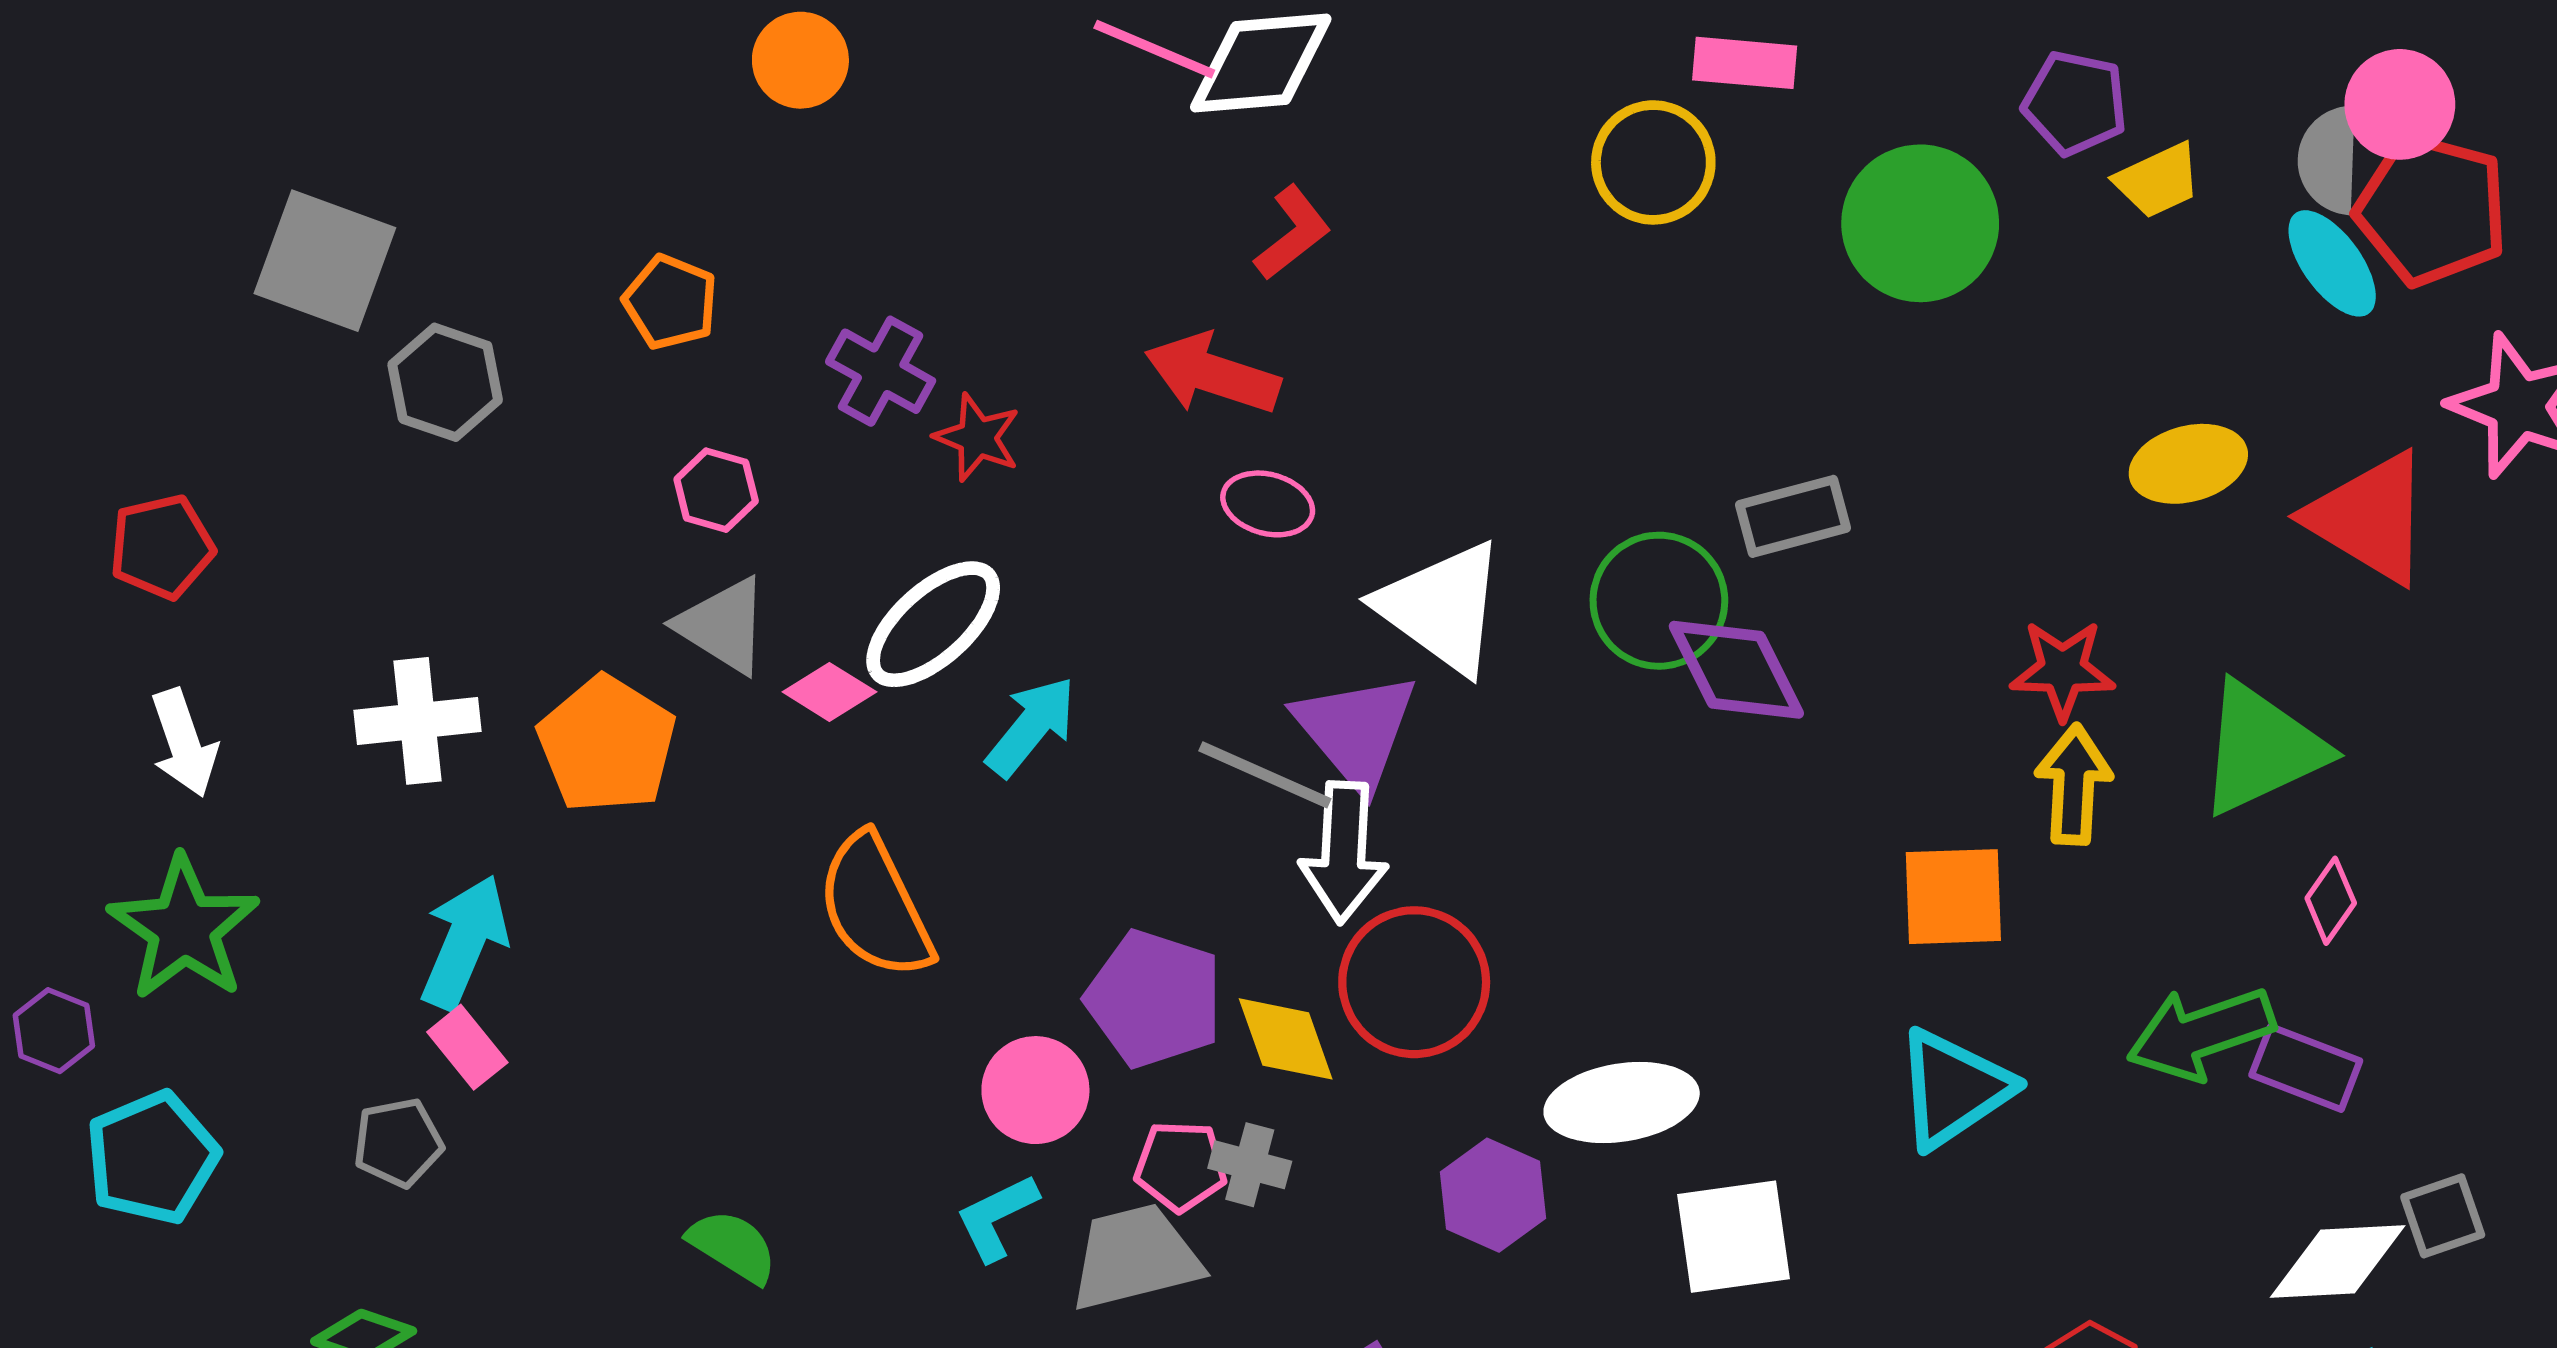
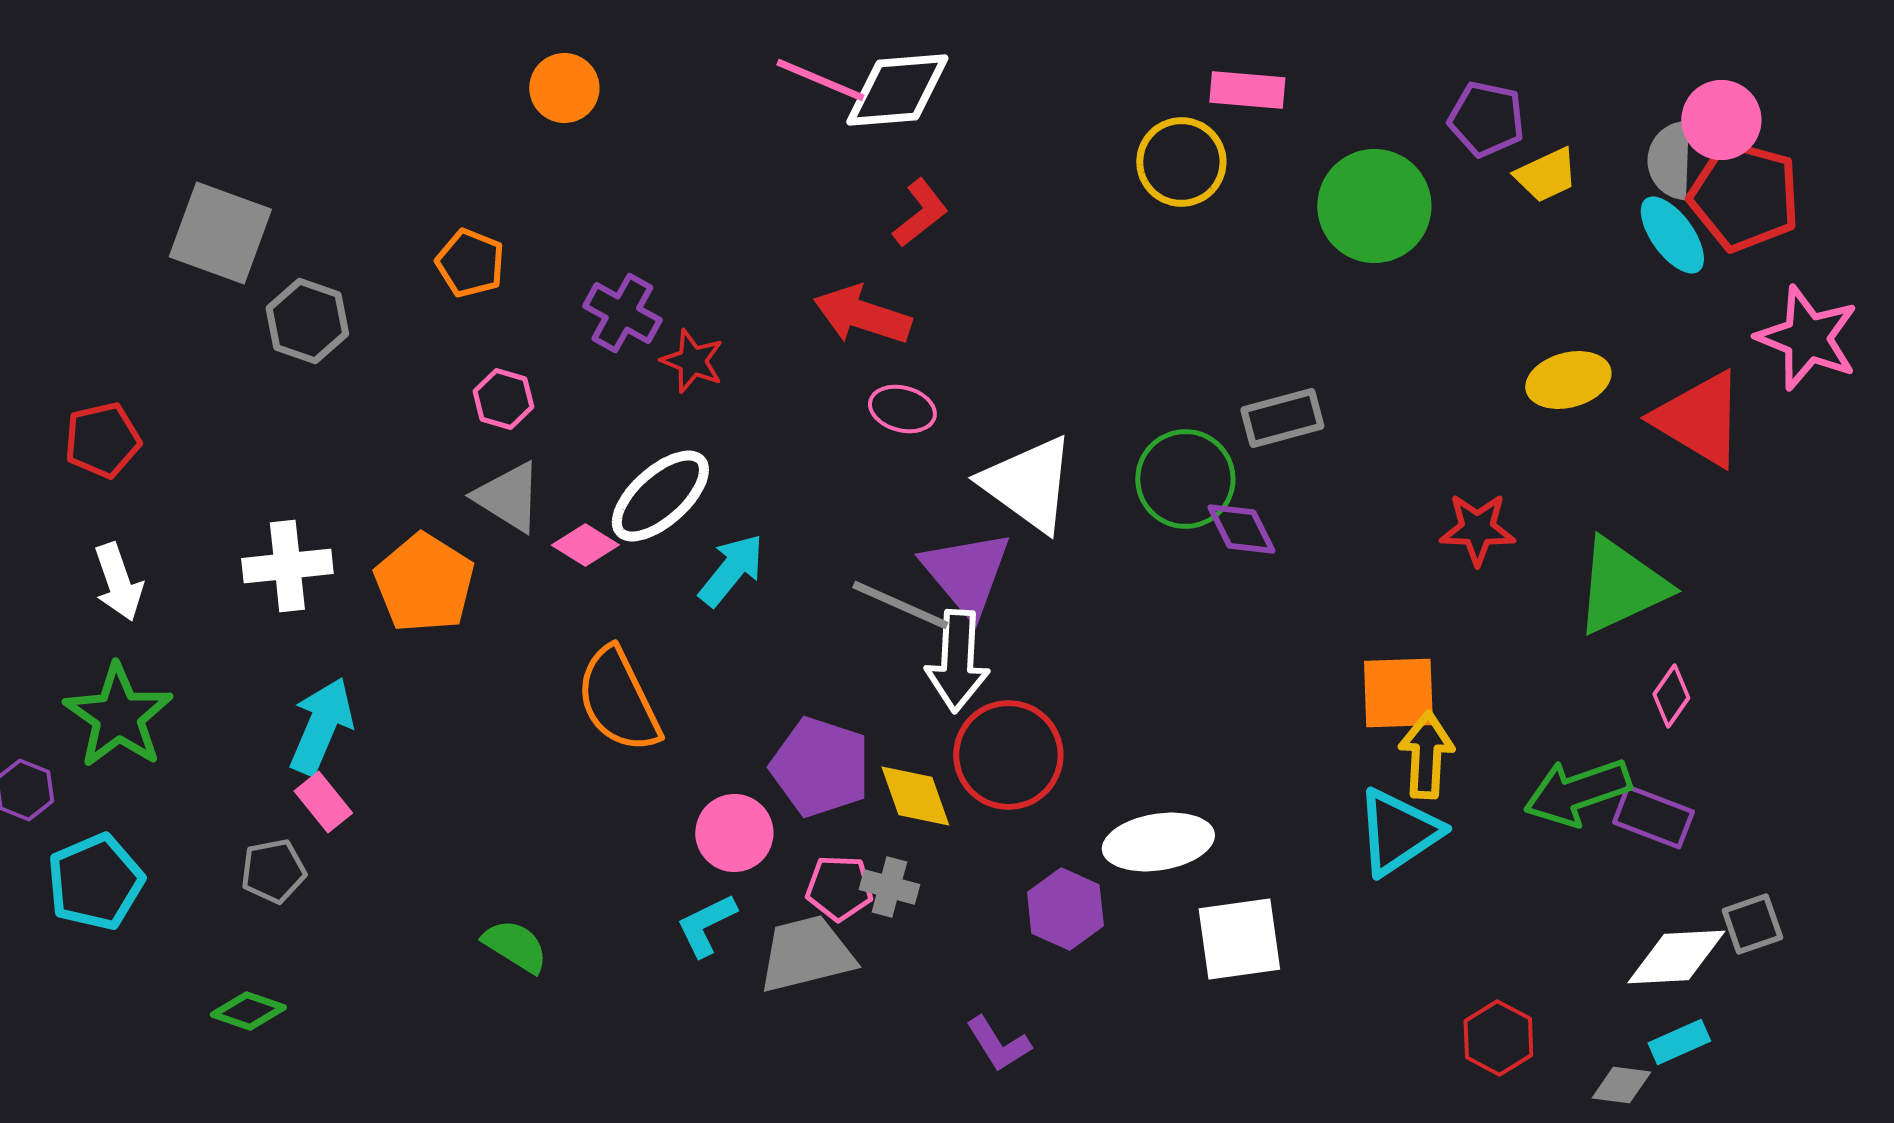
purple diamond: (1736, 670) -> (1241, 529), size x0.7
yellow arrow: (2074, 785) -> (1426, 755), moved

